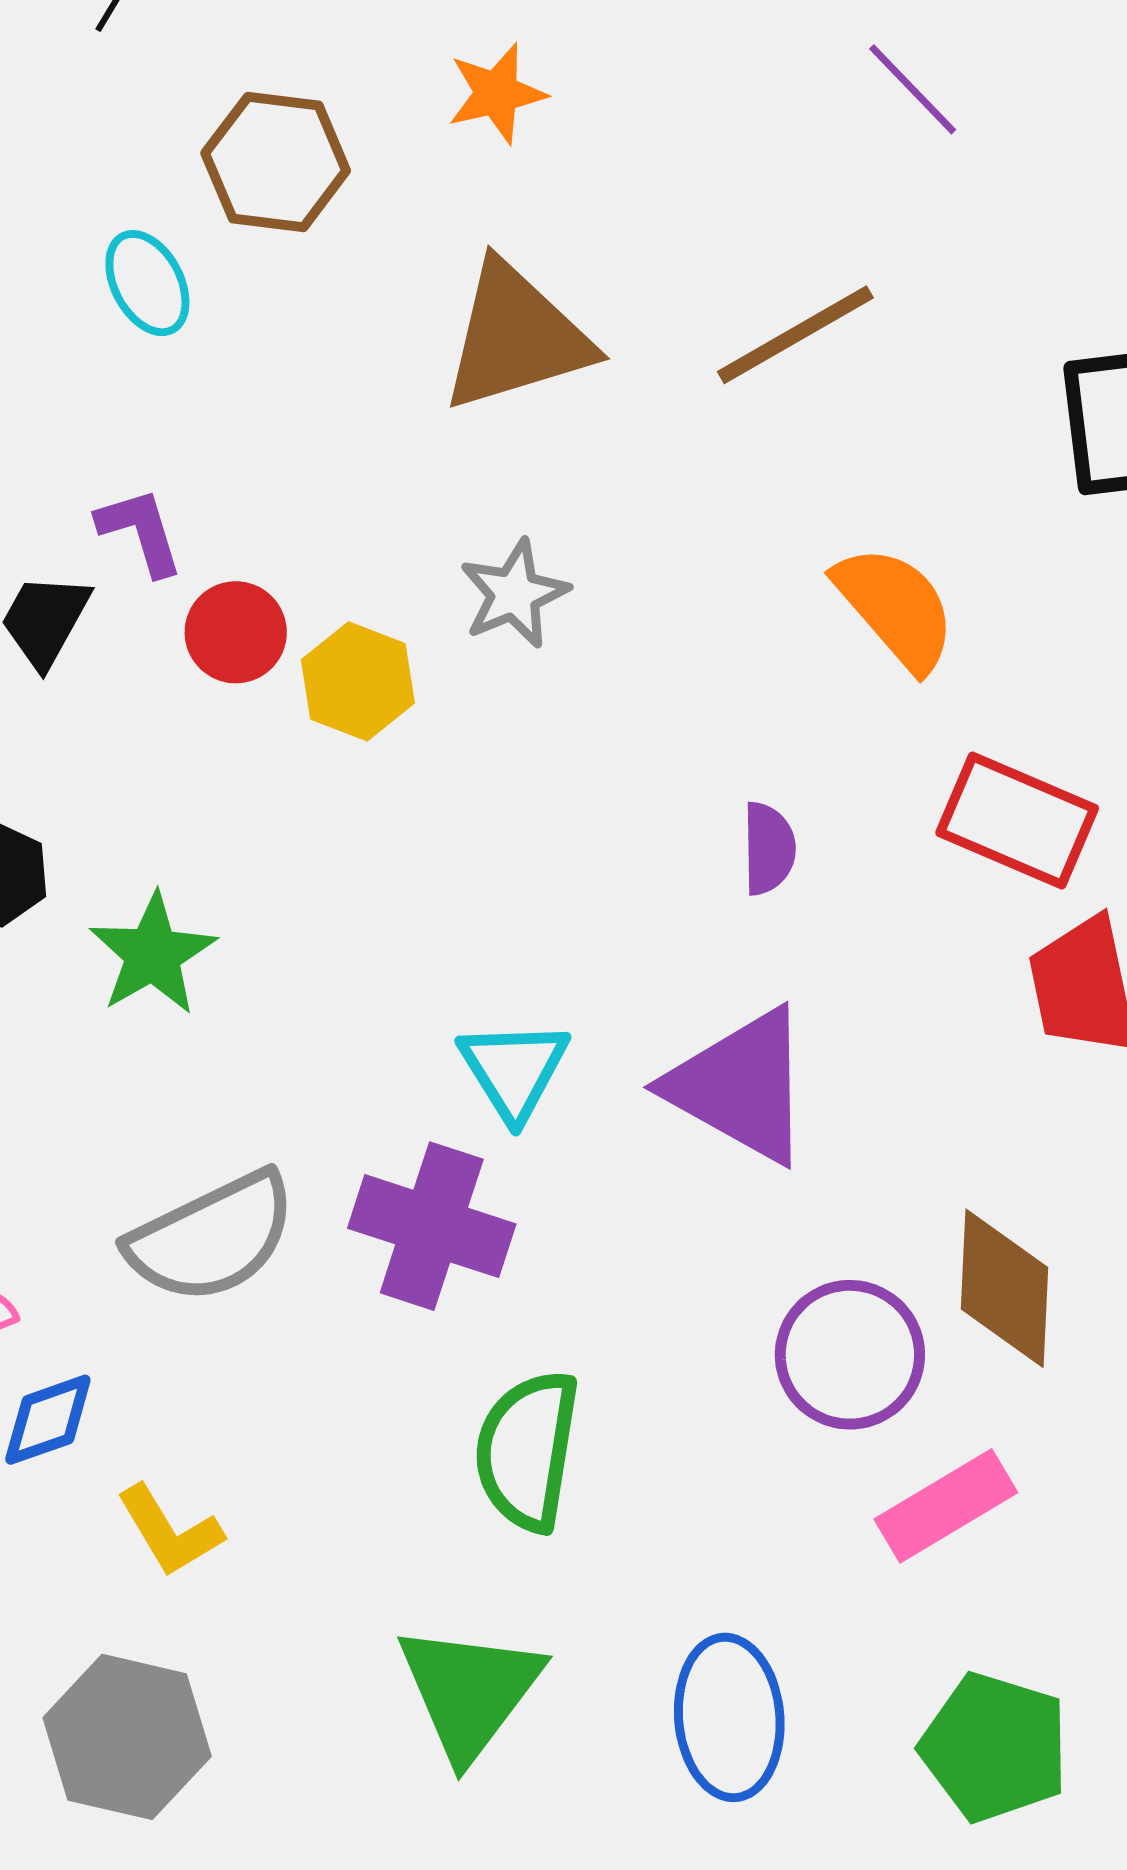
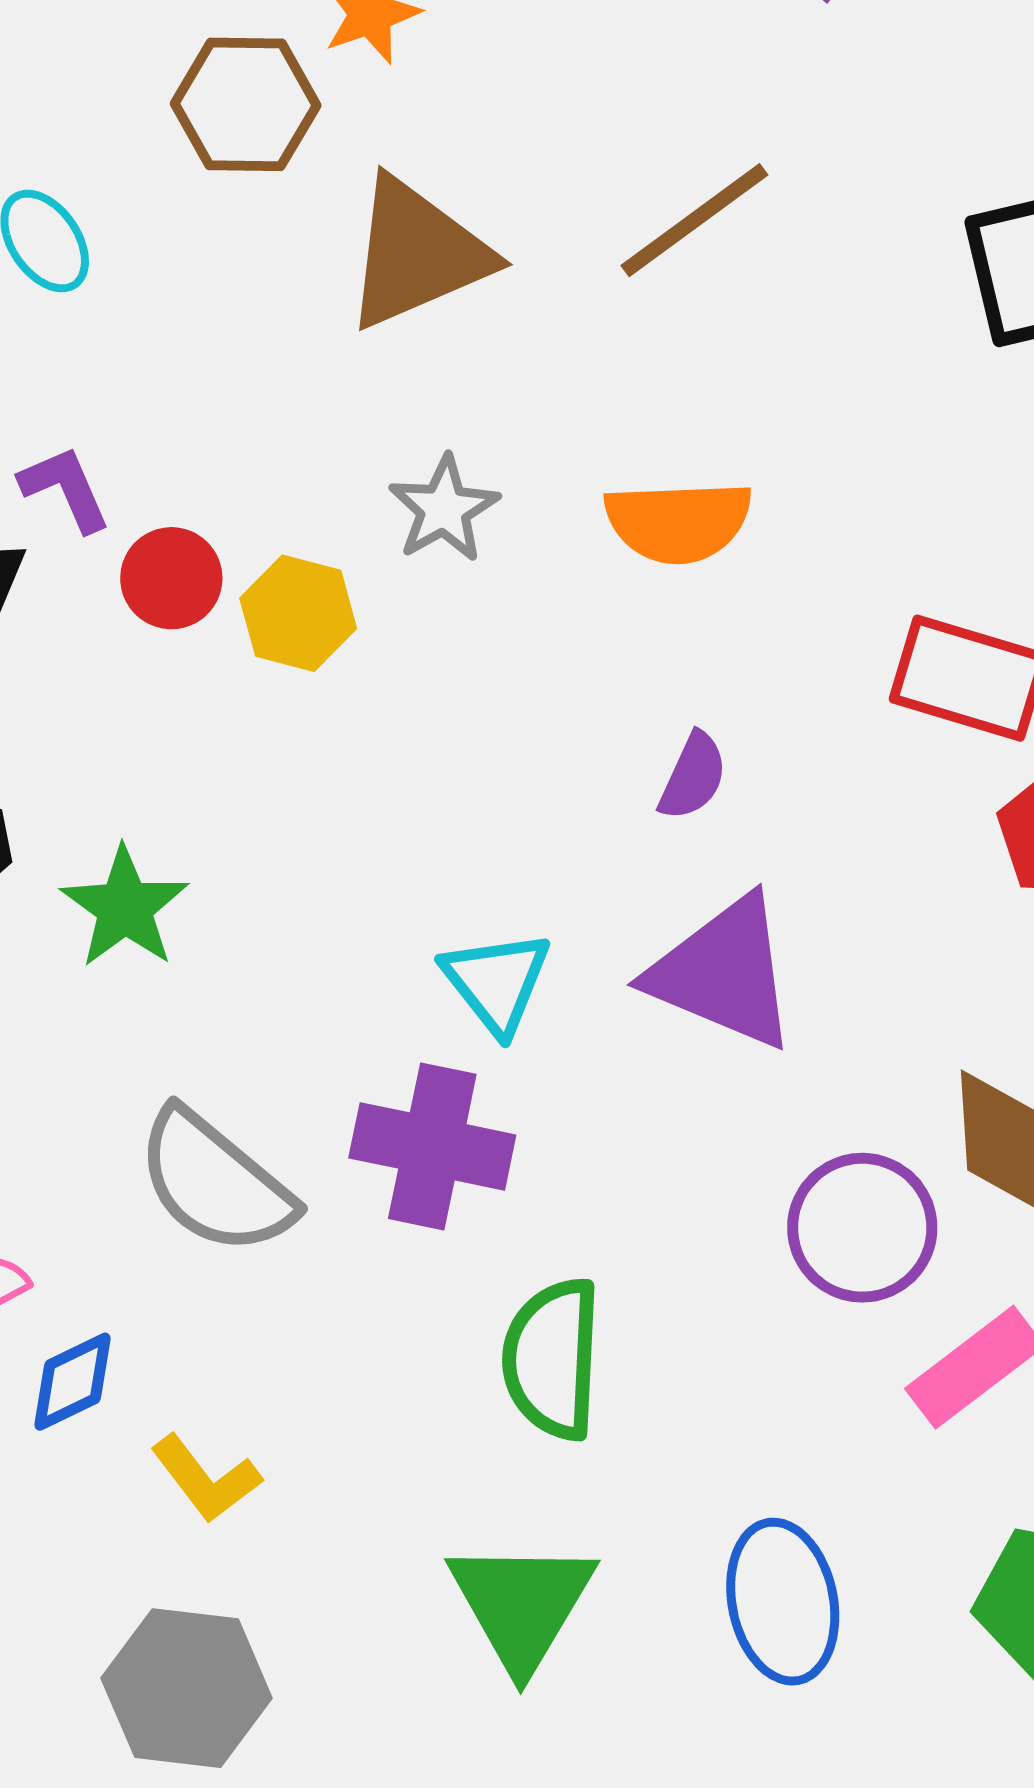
brown hexagon: (276, 162) -> (246, 104), moved
orange semicircle: (896, 608) -> (678, 522), moved, turned 135
purple semicircle: (769, 849) -> (693, 776), moved, turned 32
gray semicircle: (212, 1238) -> (215, 1182), turned 72

